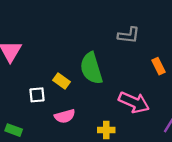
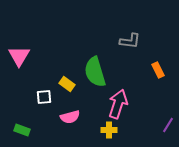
pink arrow: (134, 102) -> (118, 104), moved, turned -96

